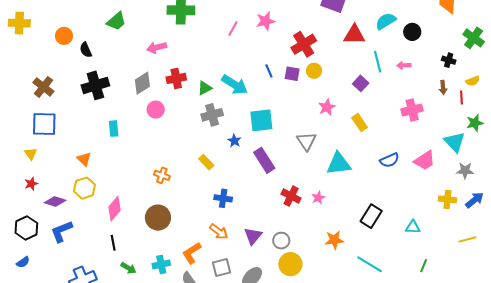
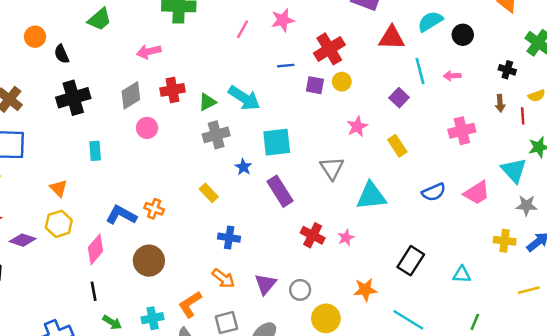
blue line: (269, 71) -> (286, 66), moved, turned -72
blue L-shape: (62, 231) -> (121, 215), moved, turned 50
yellow circle: (290, 264) -> (326, 318), moved

